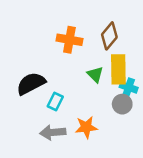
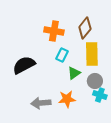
green triangle: (95, 74) -> (74, 73), moved, turned 40
cyan cross: (129, 87) -> (100, 95), moved
cyan rectangle: (55, 102) -> (62, 55), moved

